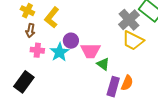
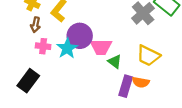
purple circle: (71, 41) -> (80, 36), size x1.5
yellow trapezoid: (133, 41) -> (148, 56), moved
orange semicircle: (127, 83) -> (141, 82), turned 77

